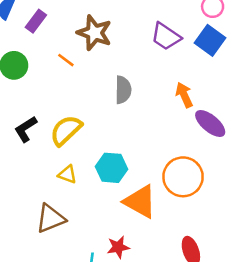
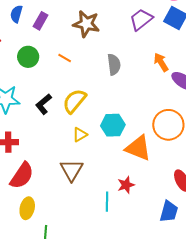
purple trapezoid: (166, 37) -> (141, 19), turned 115
orange line: (66, 60) -> (65, 58), moved
yellow triangle: (67, 174) -> (80, 135), turned -42
brown triangle: (51, 219) -> (72, 170), turned -30

